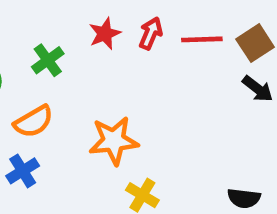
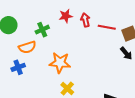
red arrow: (151, 33) -> (85, 20), turned -48
green cross: (48, 60) -> (42, 30), moved

